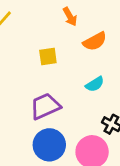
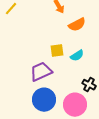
yellow square: (48, 57) -> (57, 51), moved

